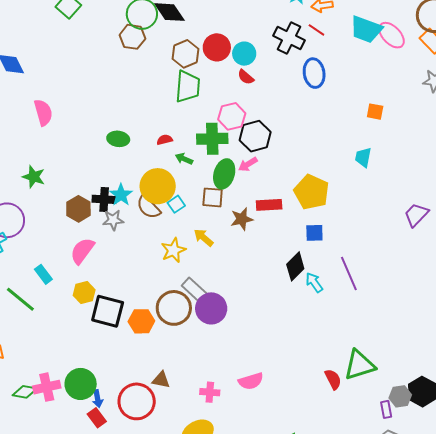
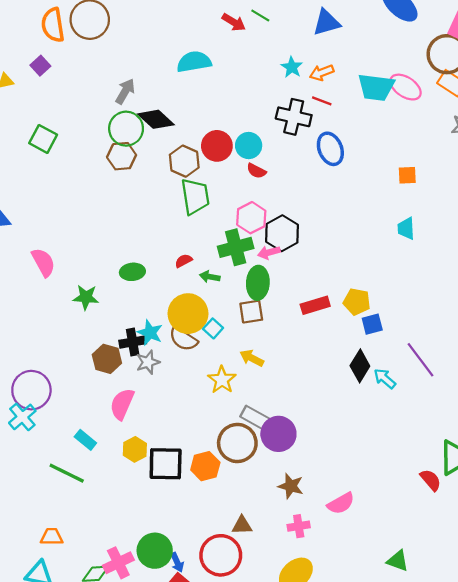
pink arrow: (248, 164) -> (269, 252), moved, turned 30
green star: (34, 177) -> (86, 297), moved
yellow pentagon: (311, 192) -> (357, 302), moved, size x0.7
brown star: (242, 219) -> (291, 486), moved, turned -30

